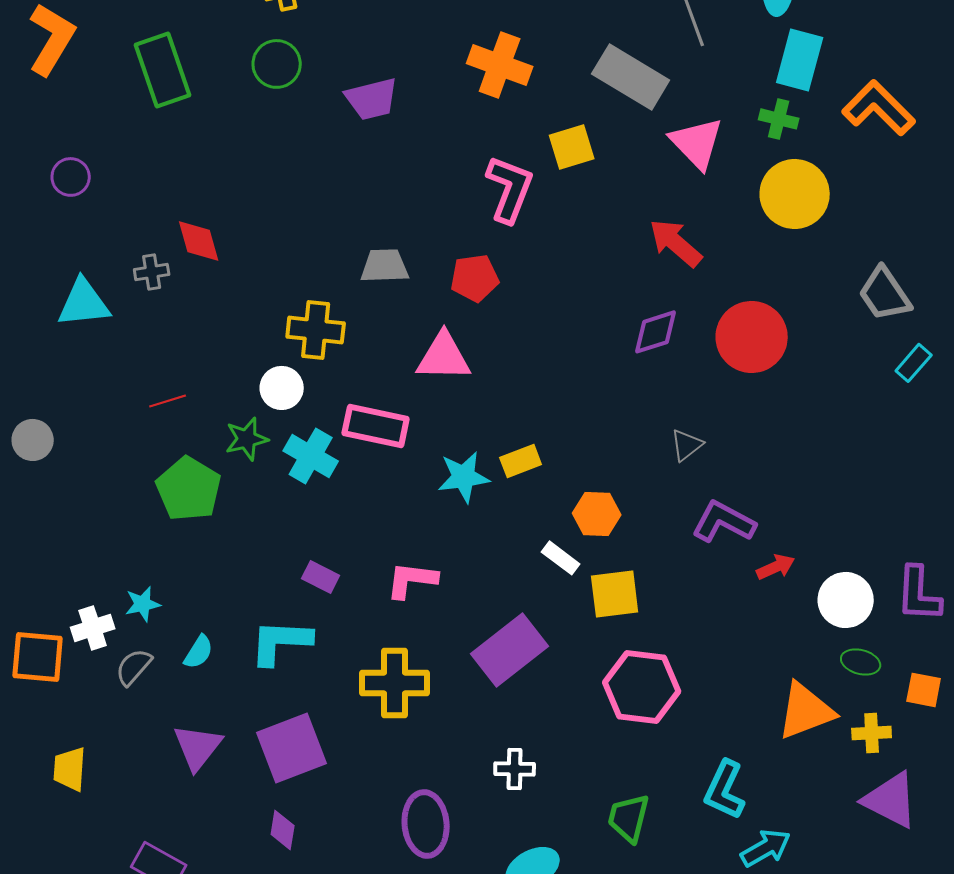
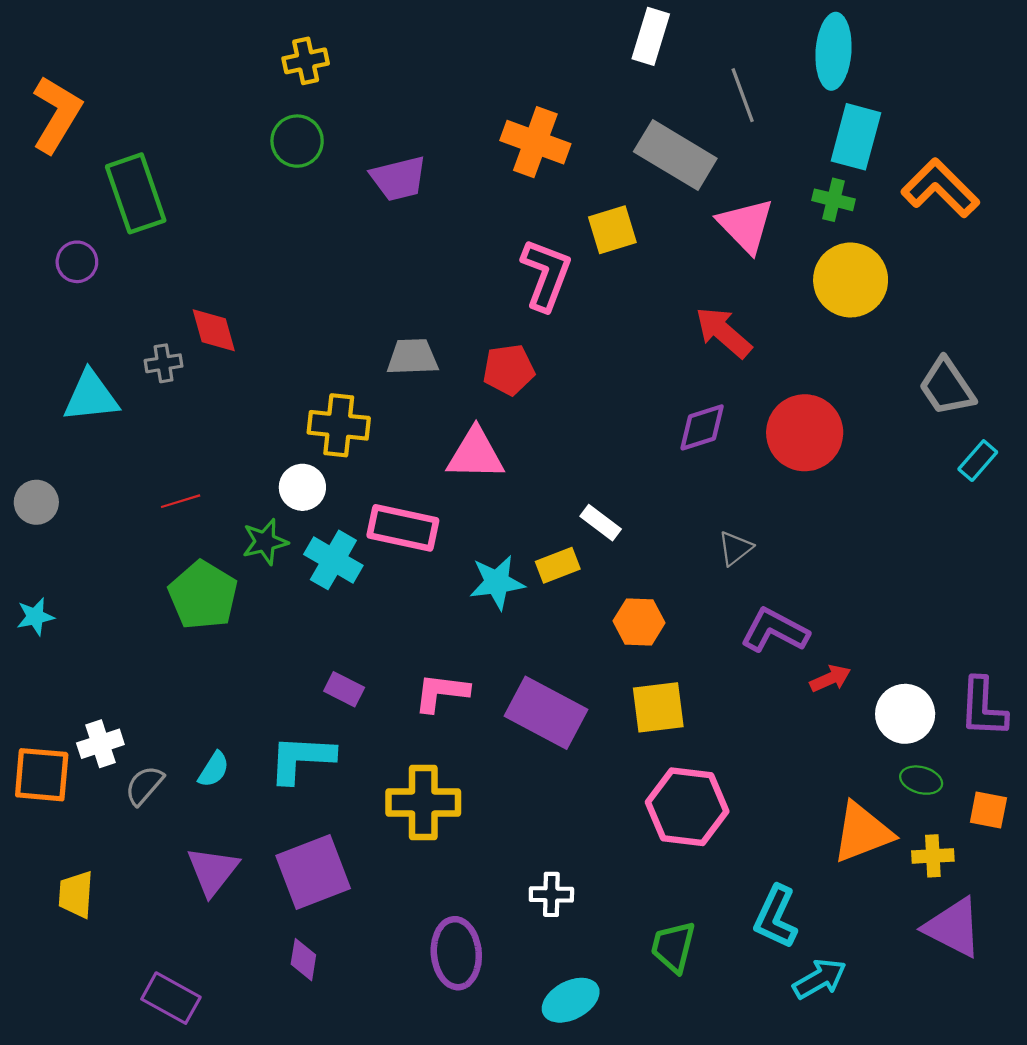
green rectangle: (163, 70) -> (136, 193), moved
gray circle: (33, 440) -> (36, 502), moved
white rectangle: (561, 558) -> (601, 523), moved
cyan star: (143, 604) -> (35, 617), moved
purple rectangle: (510, 650) -> (546, 713), moved, turned 66

